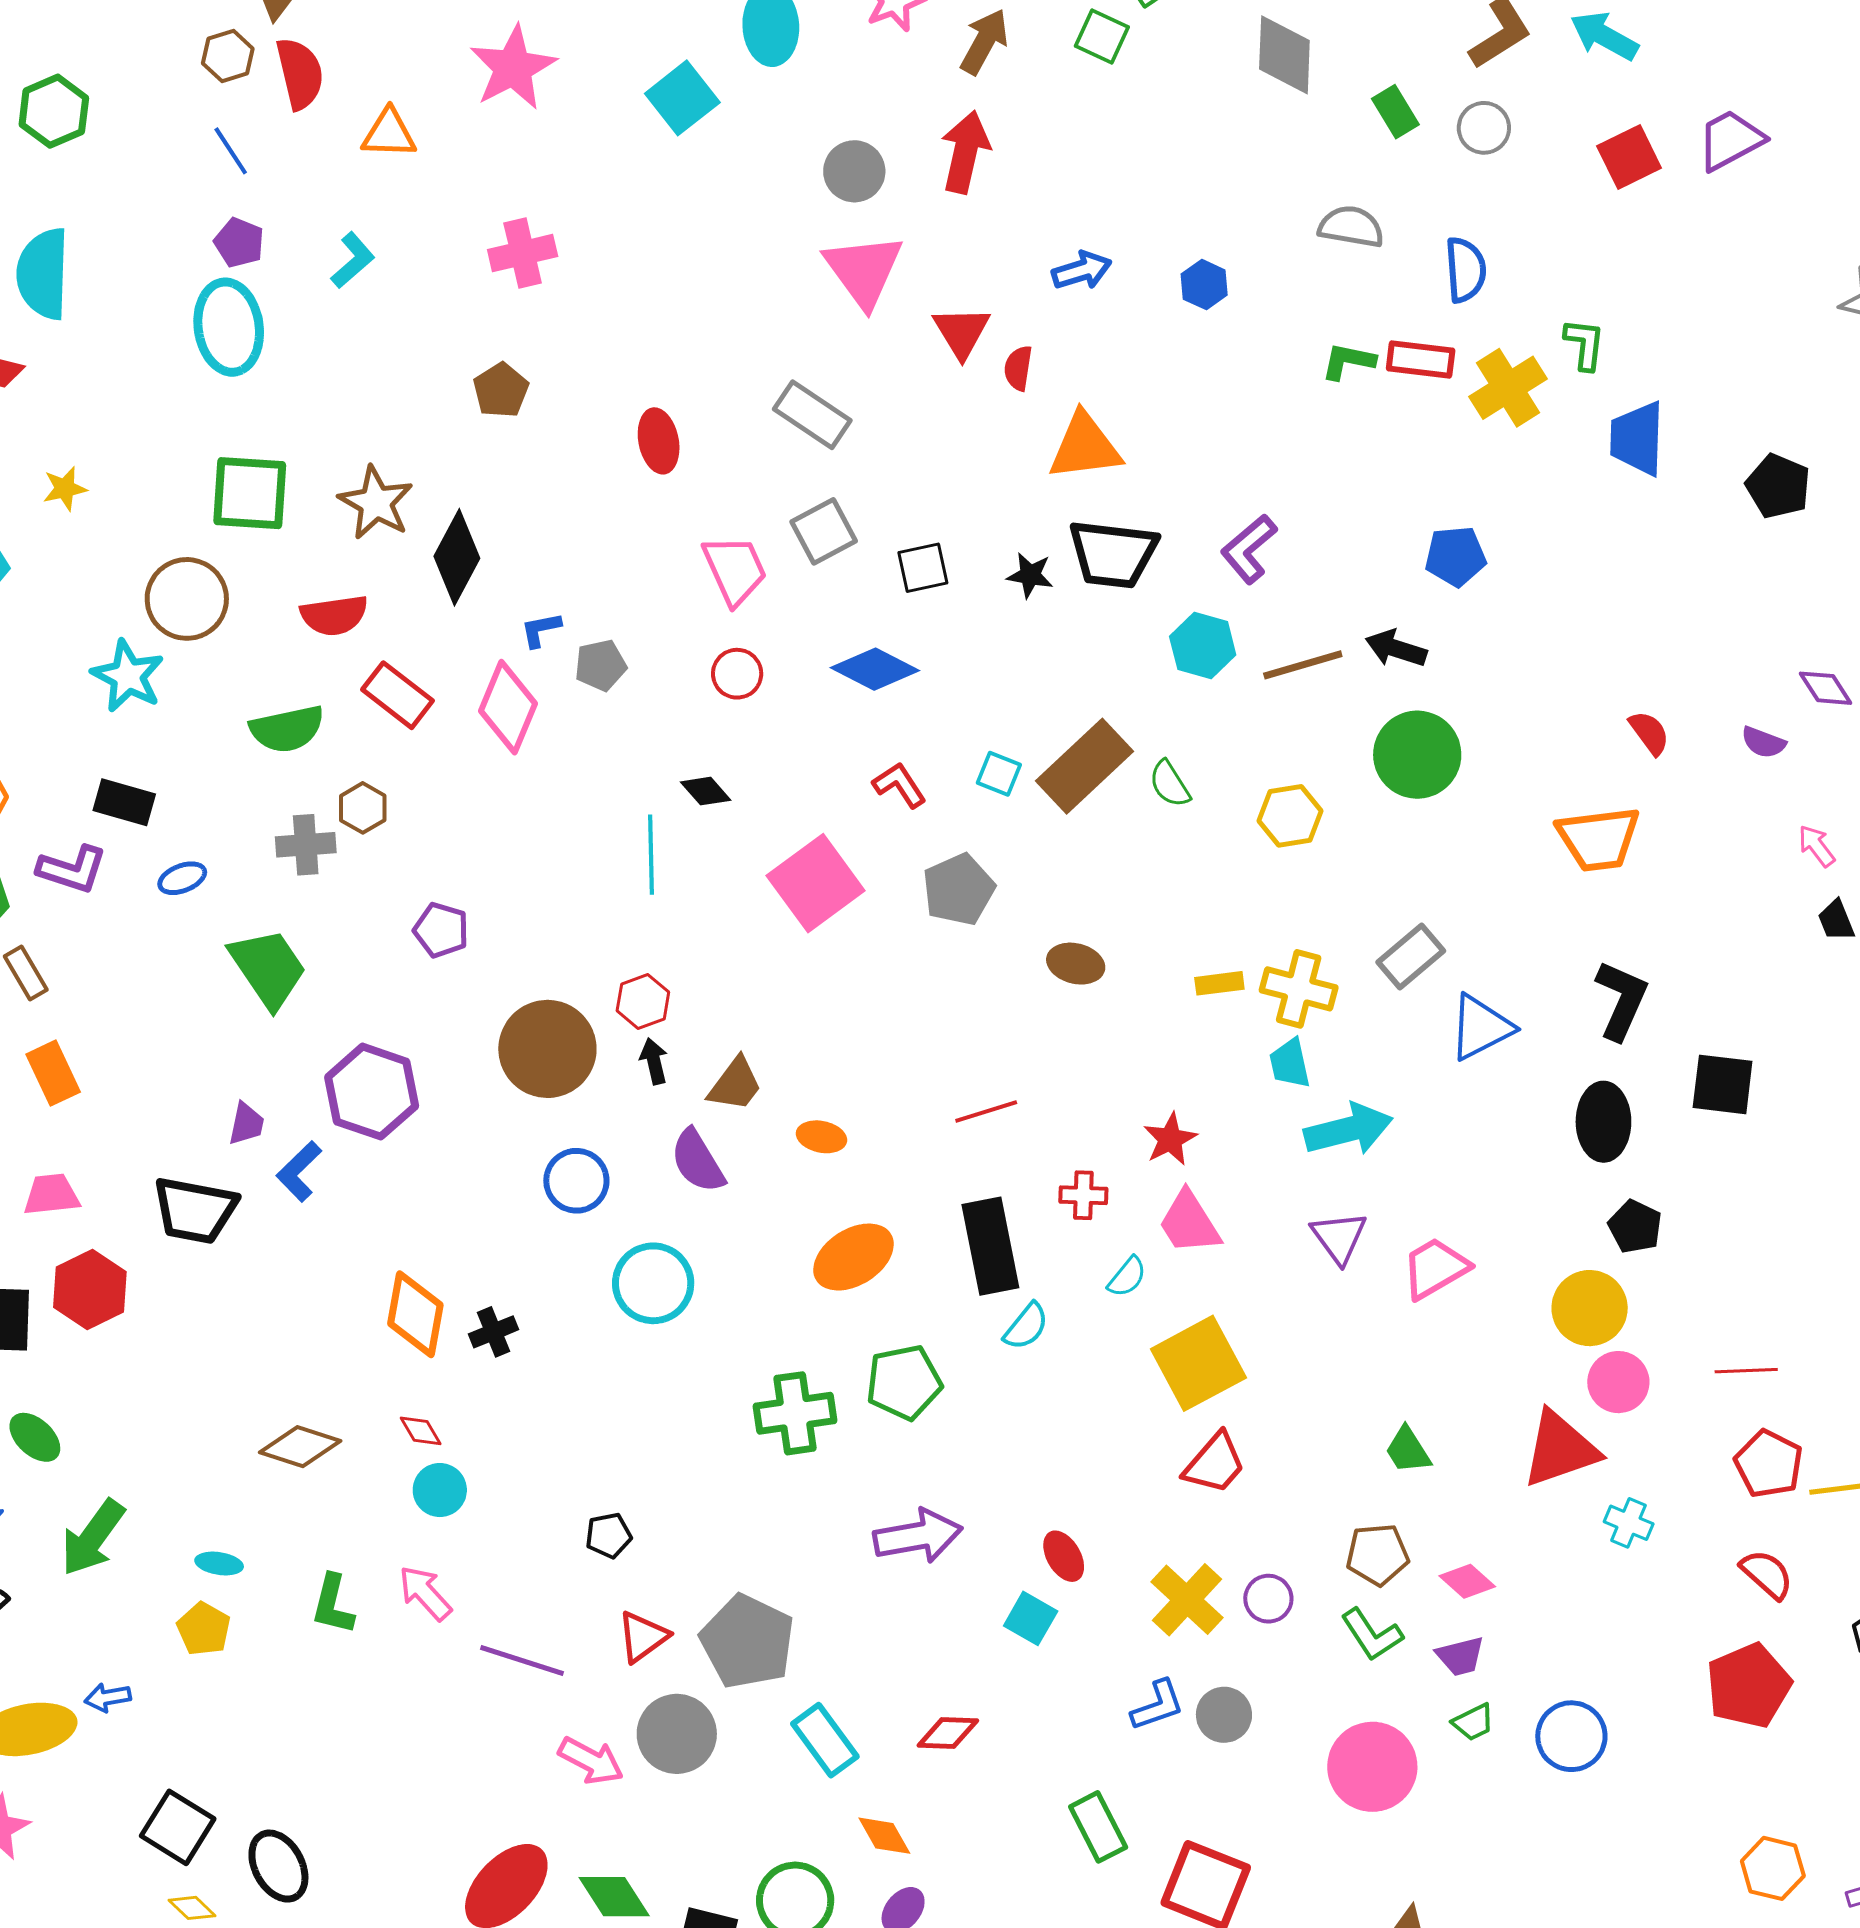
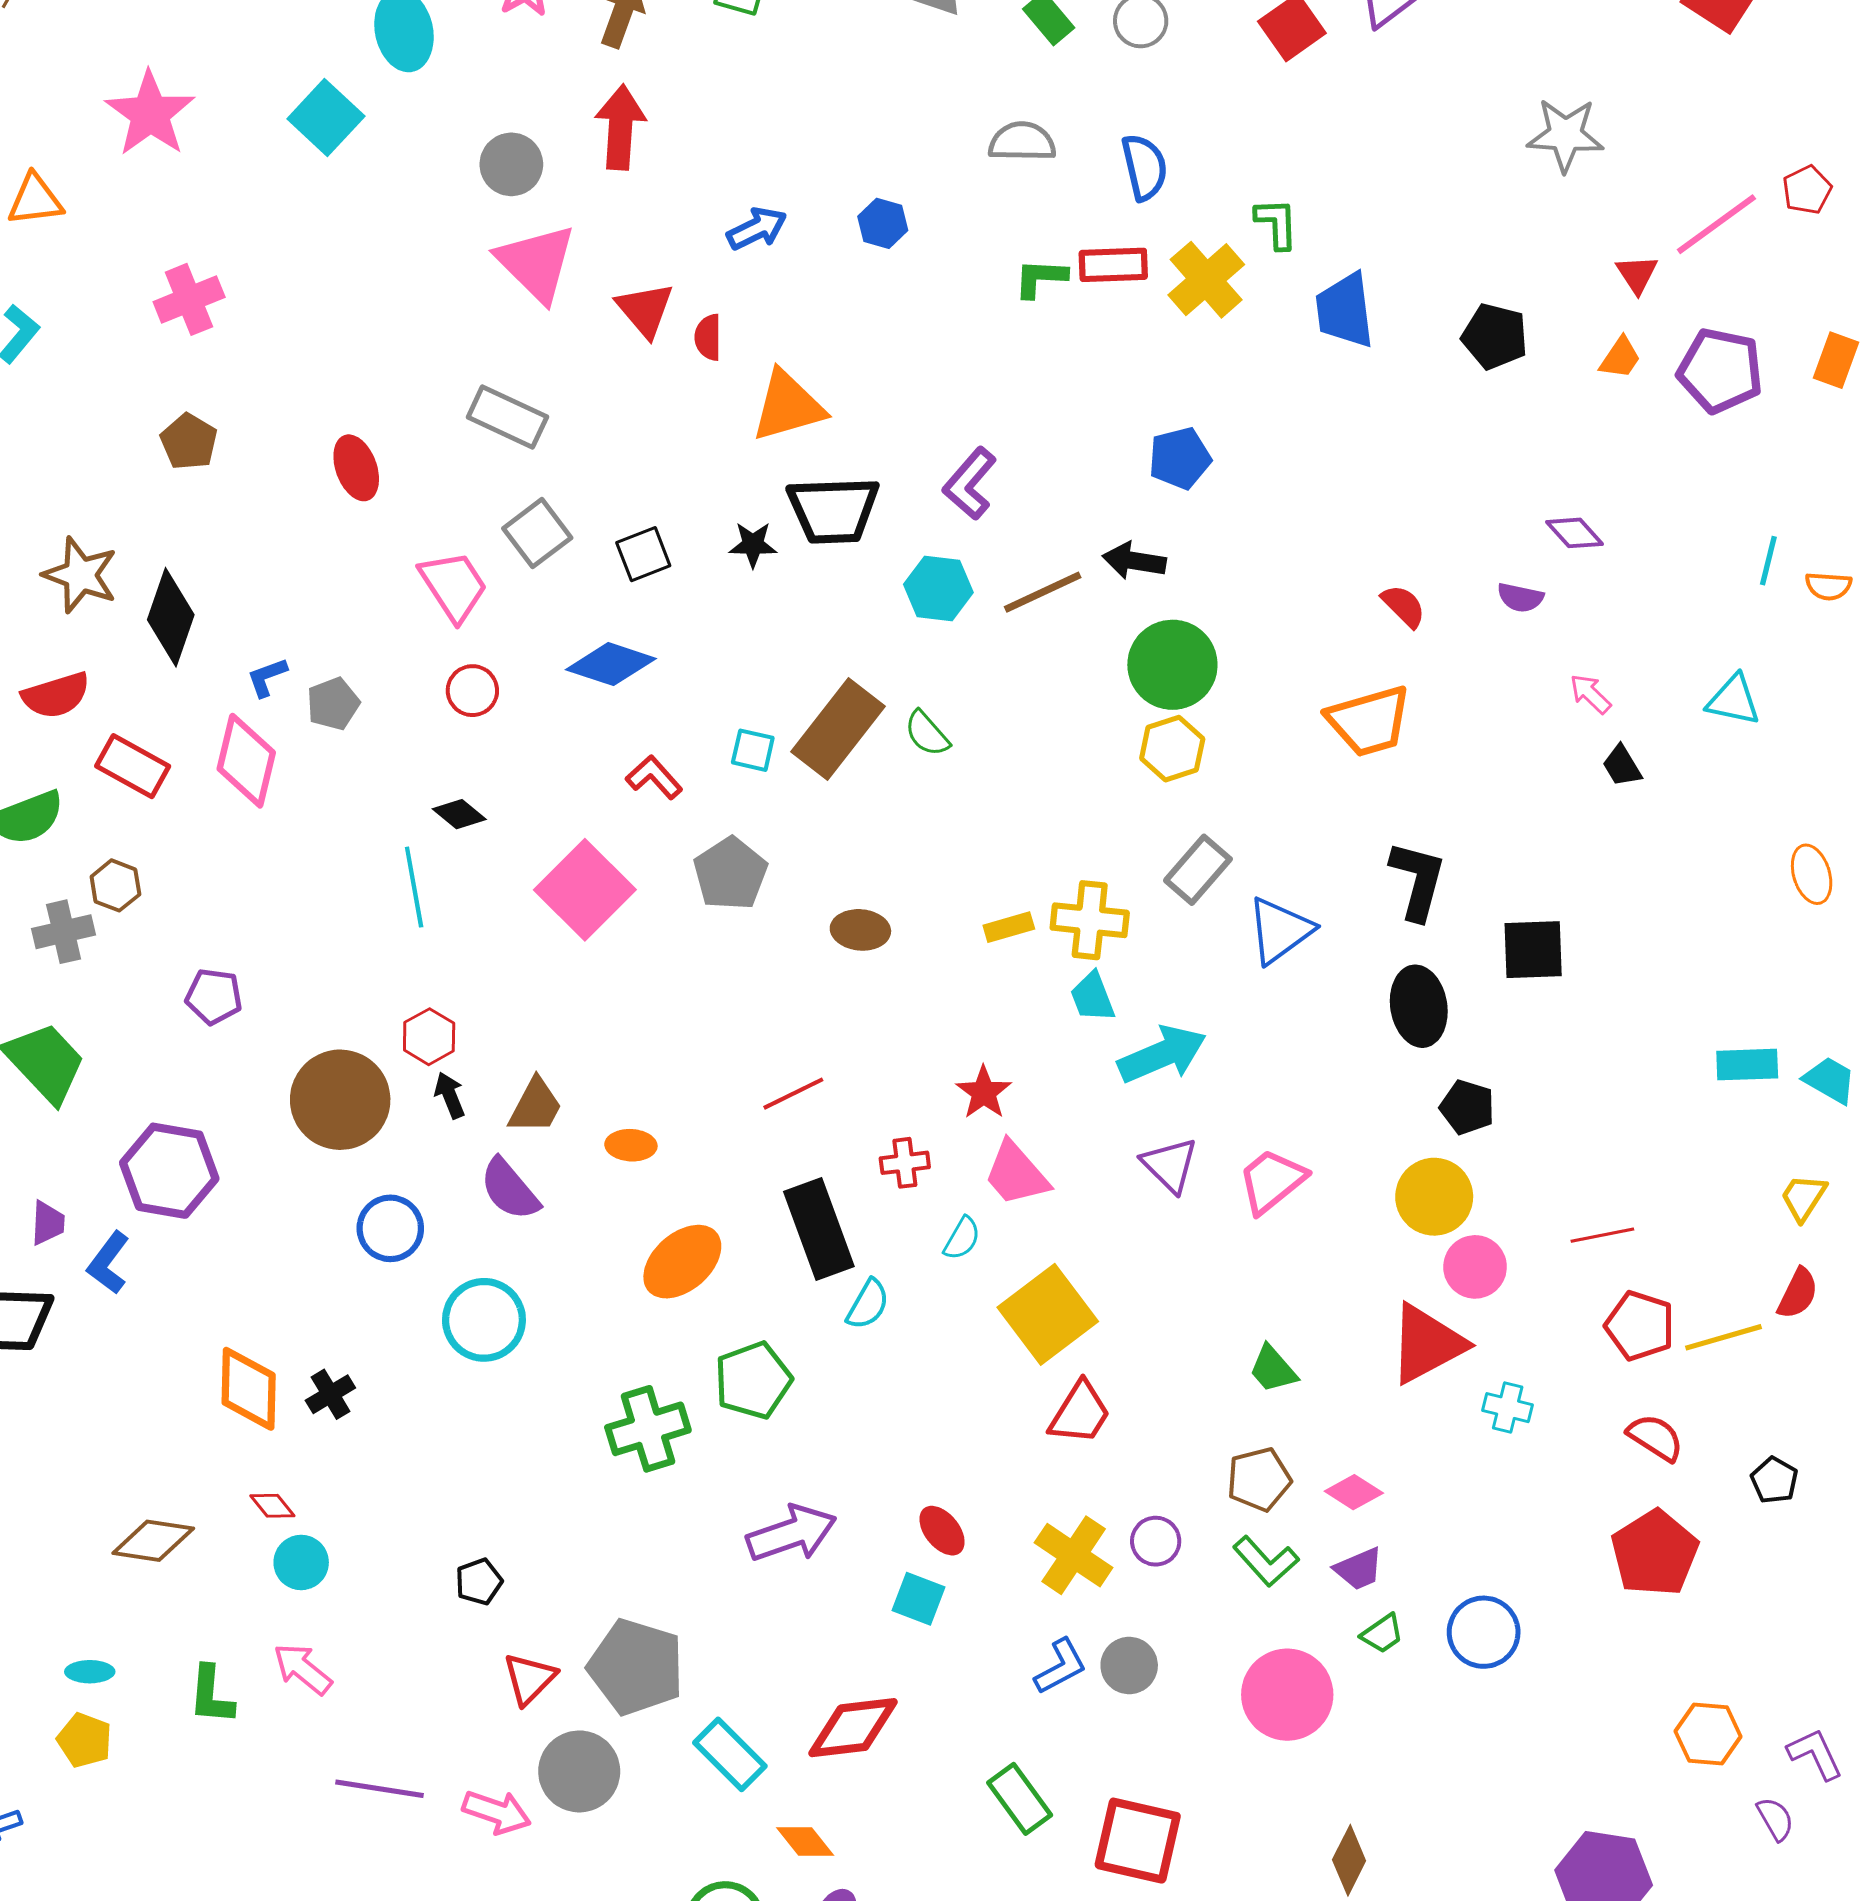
yellow hexagon: (1290, 816) -> (1172, 749), moved
purple line: (522, 1660) -> (379, 1789), moved
red diamond: (948, 1733) -> (853, 1728), size x1.5

